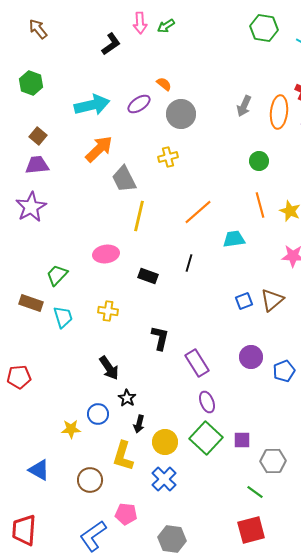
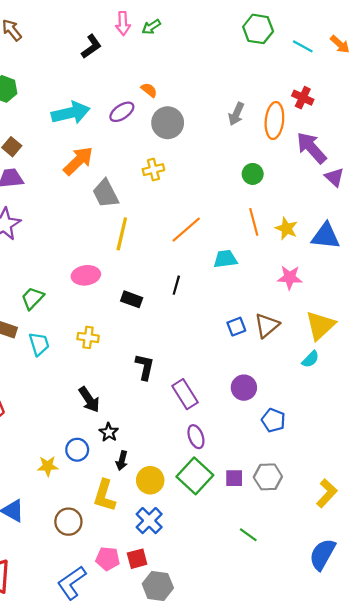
blue pentagon: (284, 371) -> (273, 420), moved, turned -30
gray hexagon: (273, 461) -> (268, 477), moved
red square: (251, 530) -> (137, 559), moved, size x0.7

